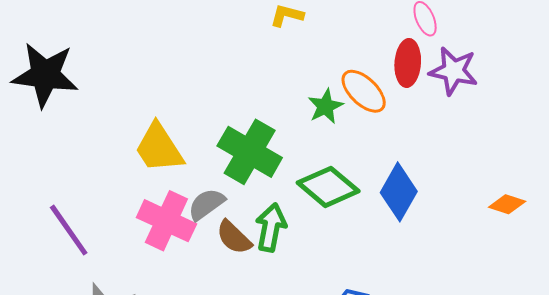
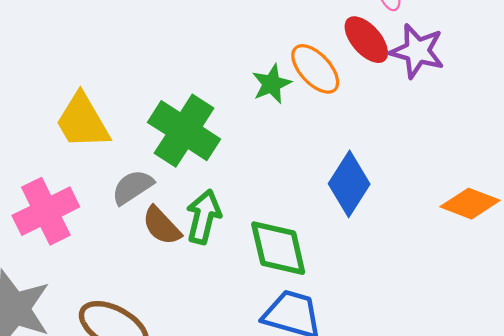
red ellipse: (408, 63) -> (366, 40), turned -48
green diamond: (328, 187) -> (278, 248), moved, turned 34
orange diamond: (507, 204) -> (470, 204), size x1.4
pink cross: (166, 221) -> (46, 211), moved, turned 36

